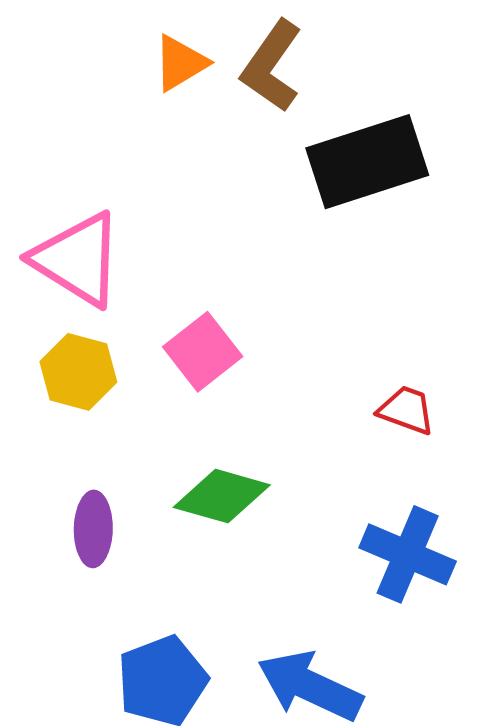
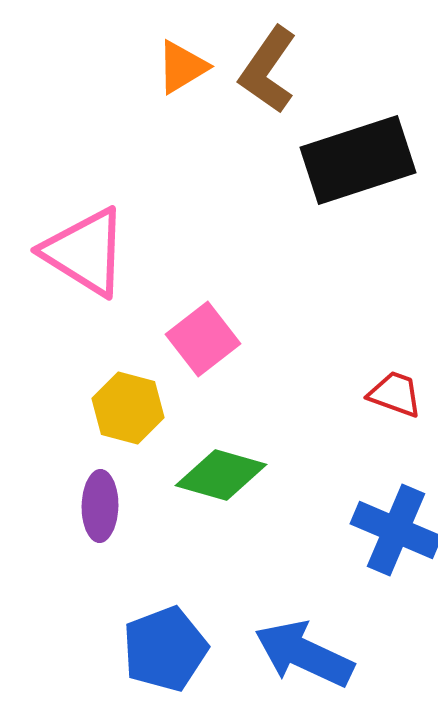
yellow hexagon: (78, 372) -> (128, 408), moved

